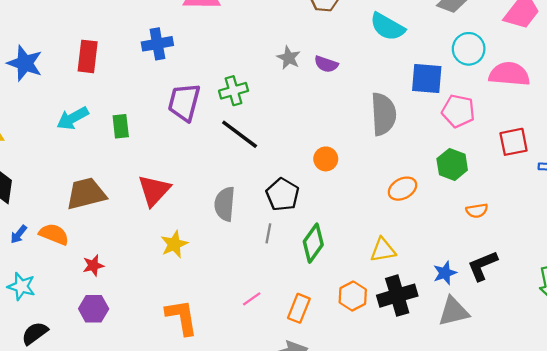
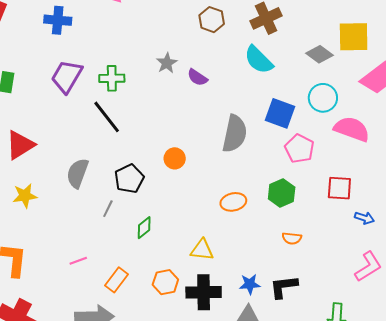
green diamond: (313, 243) -> (144, 228), size x0.7

